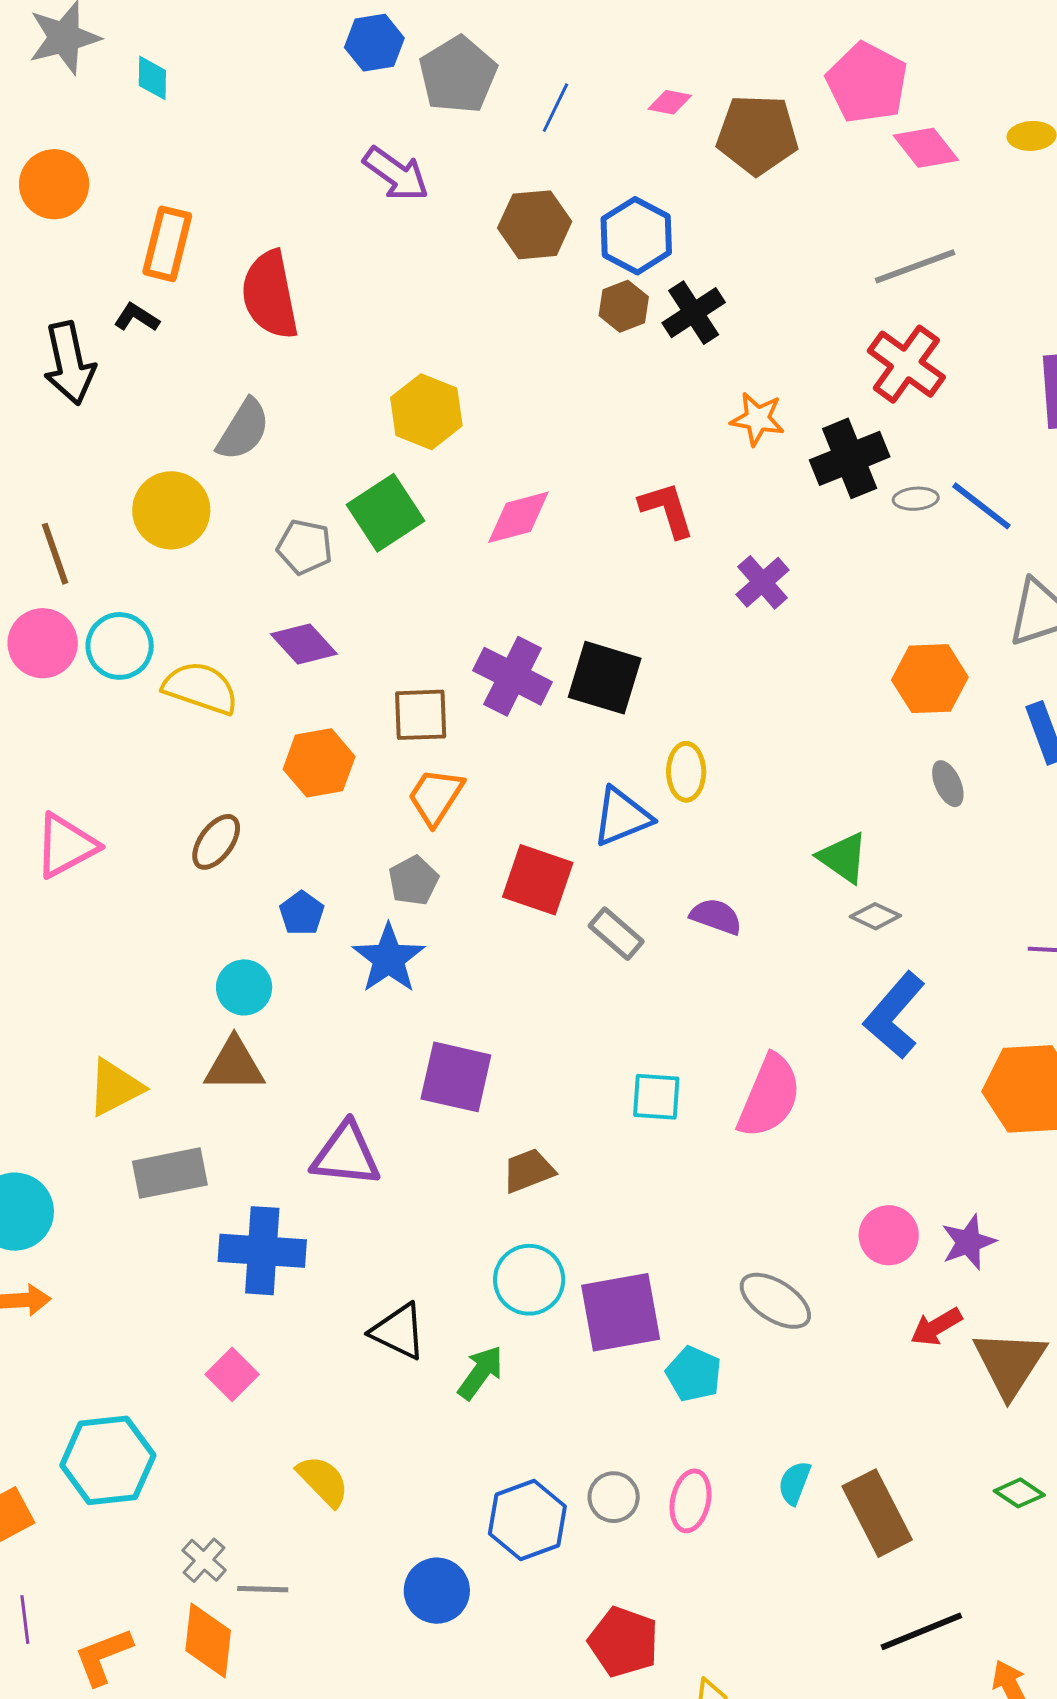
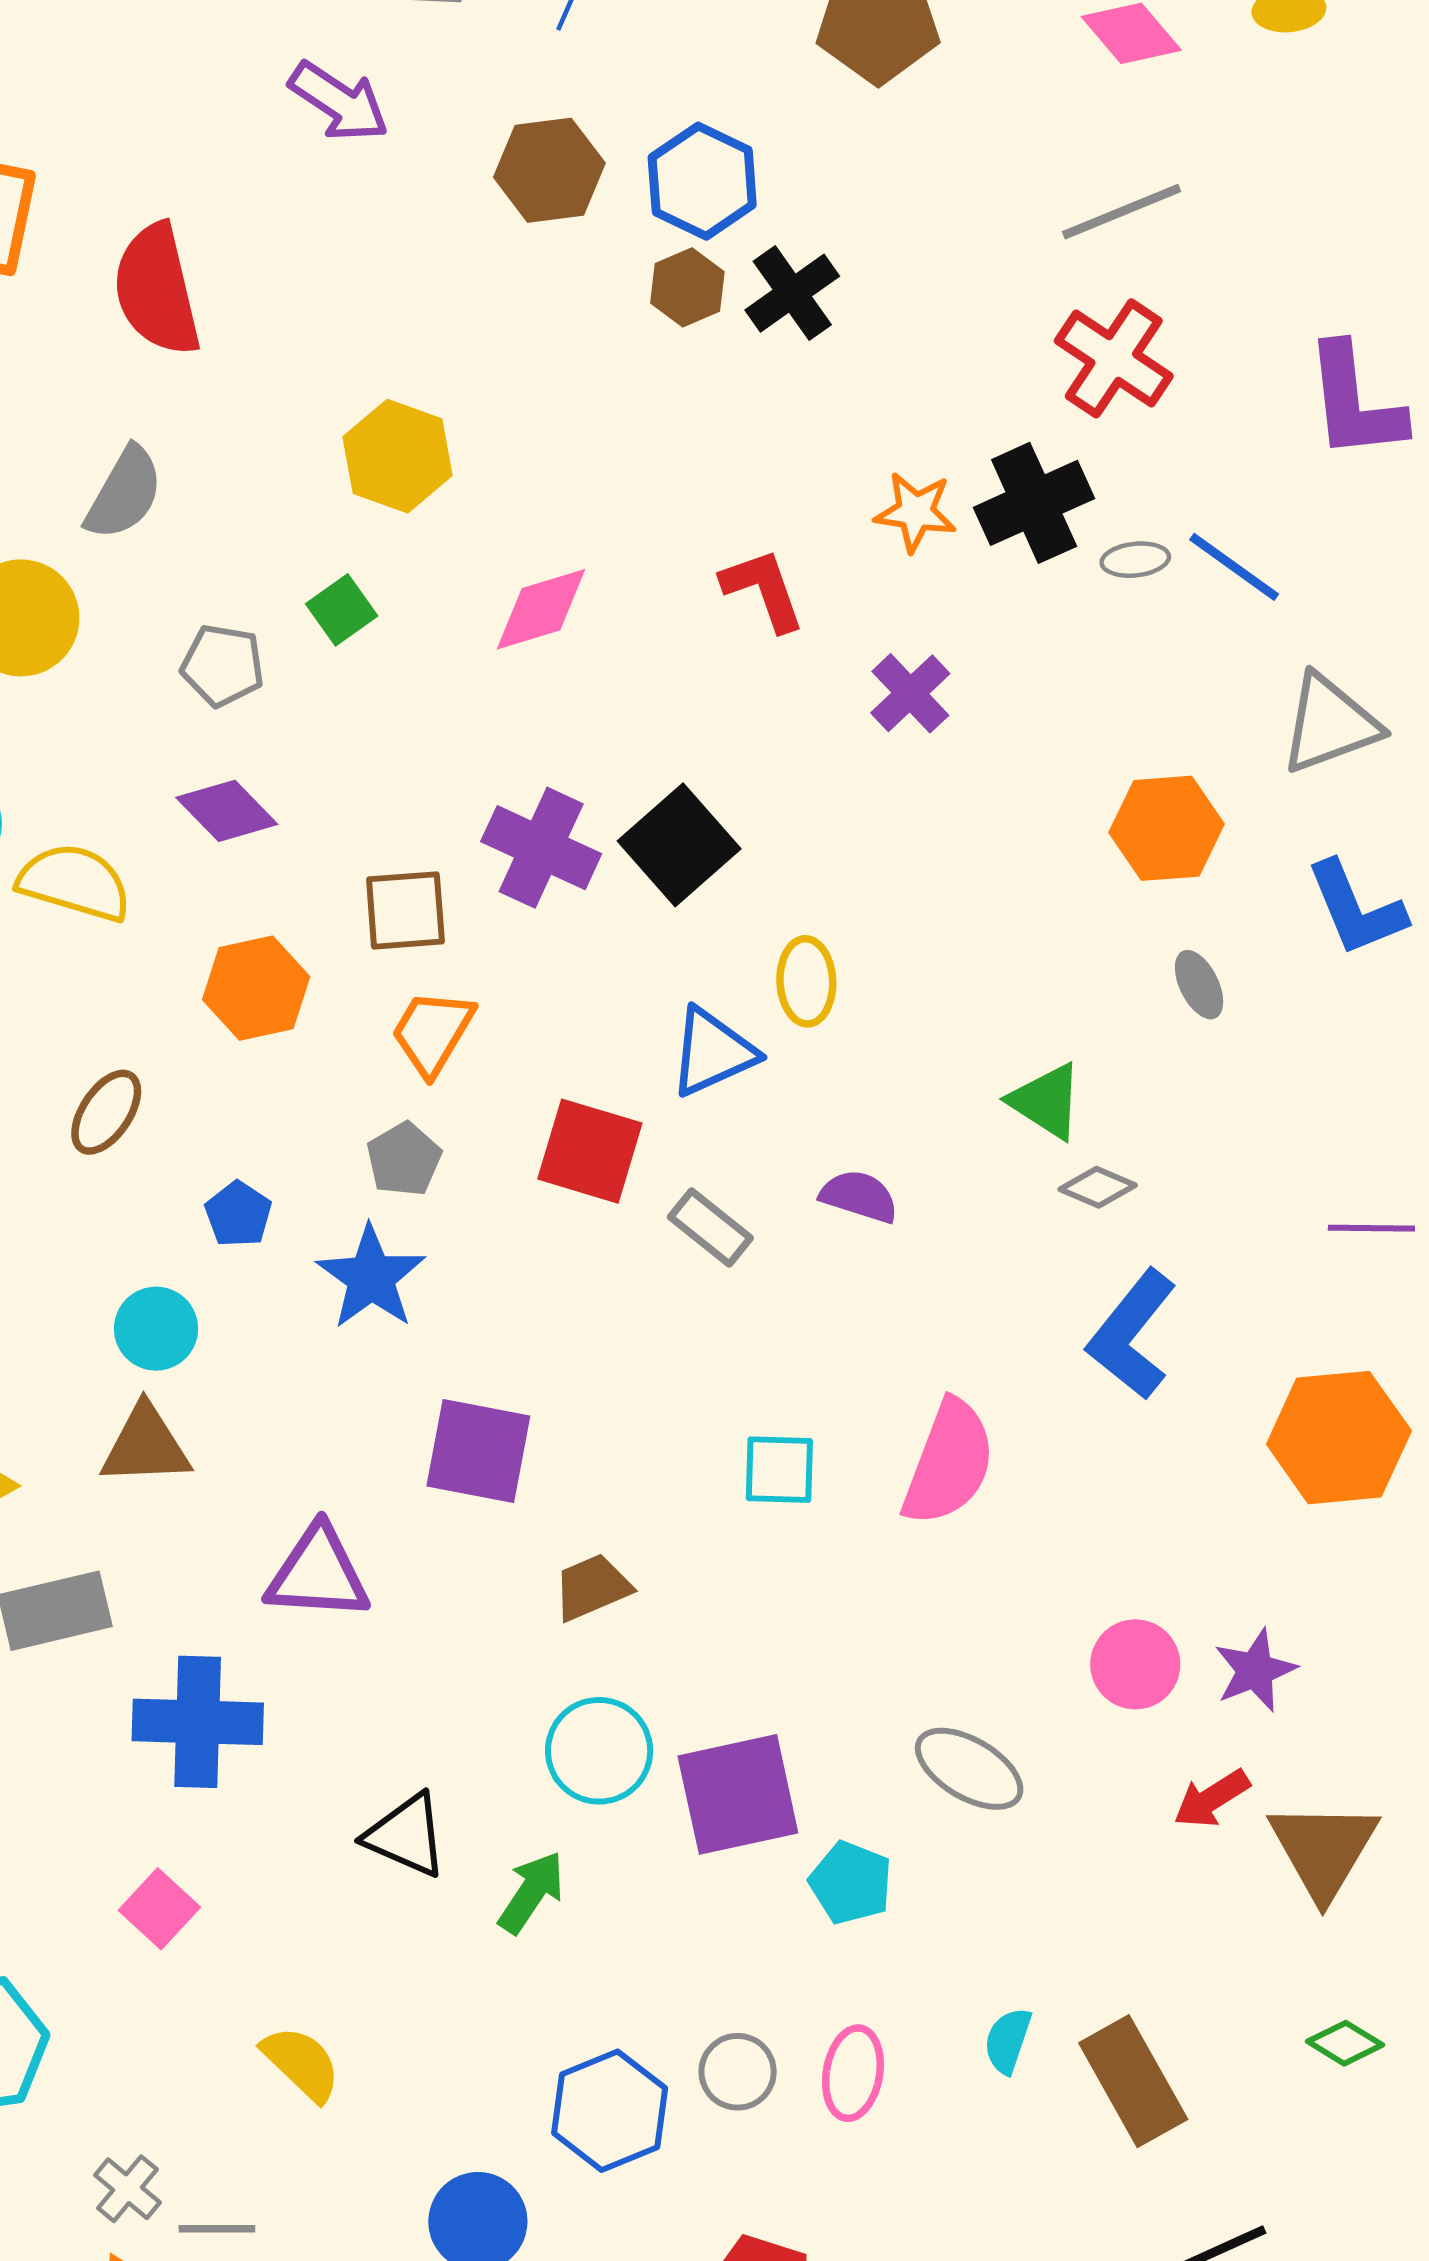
orange star: (757, 419) -> (916, 512), moved
green square: (385, 513) -> (342, 610), size x0.6
black square: (605, 678) -> (679, 845), turned 34

